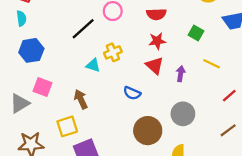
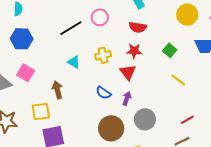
yellow cross: (113, 52) -> (103, 55), moved
purple arrow: (181, 74) -> (127, 98), moved
red line: (229, 96) -> (187, 120), moved

